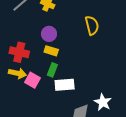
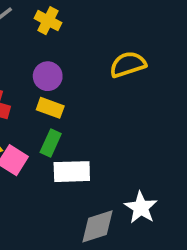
yellow semicircle: (92, 25) -> (128, 64), turned -96

